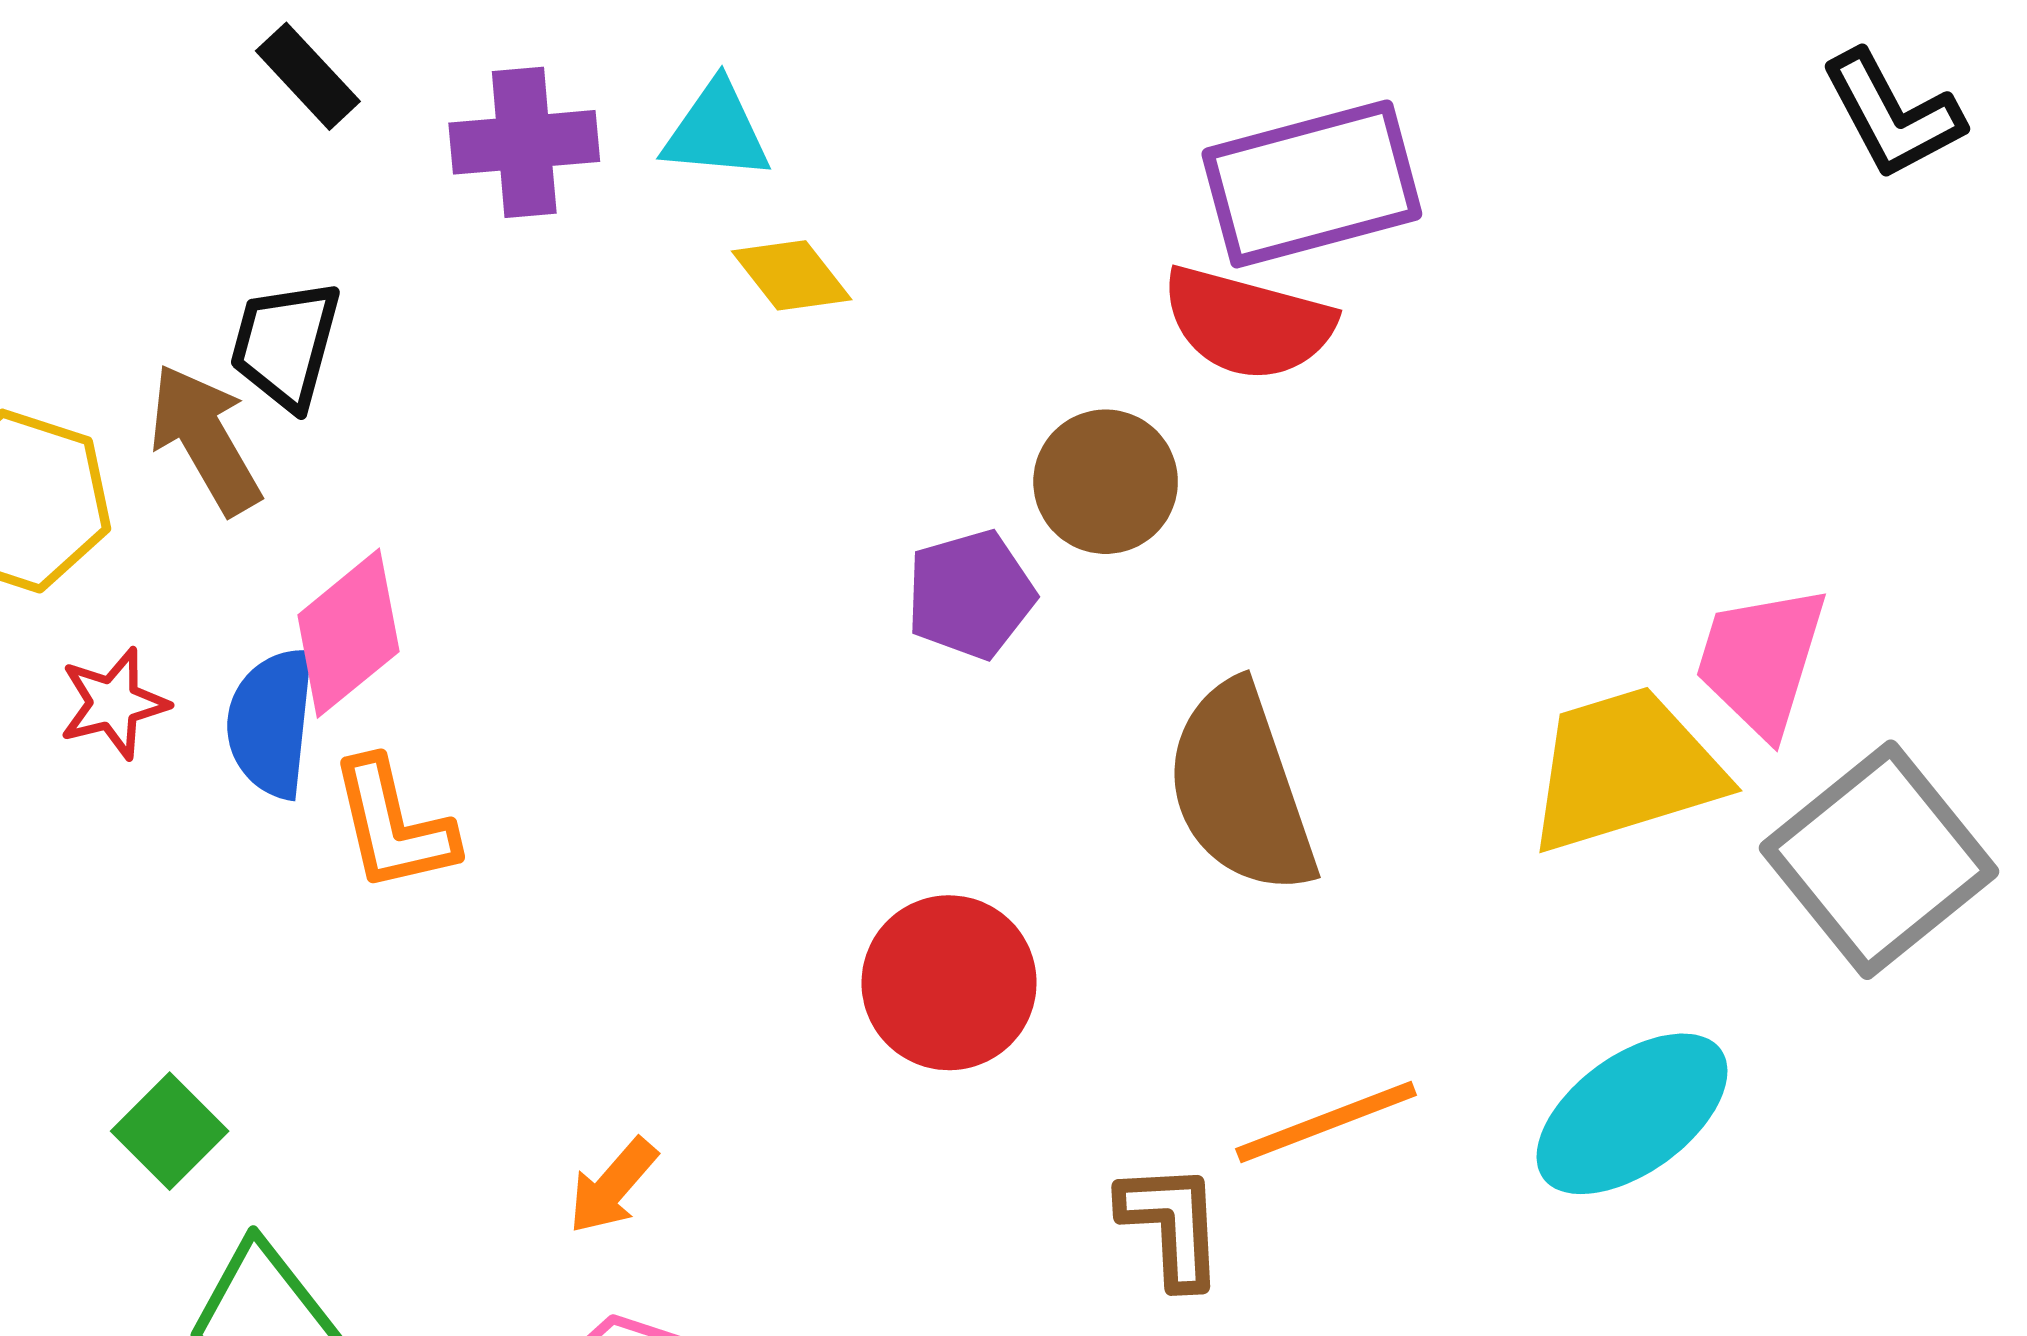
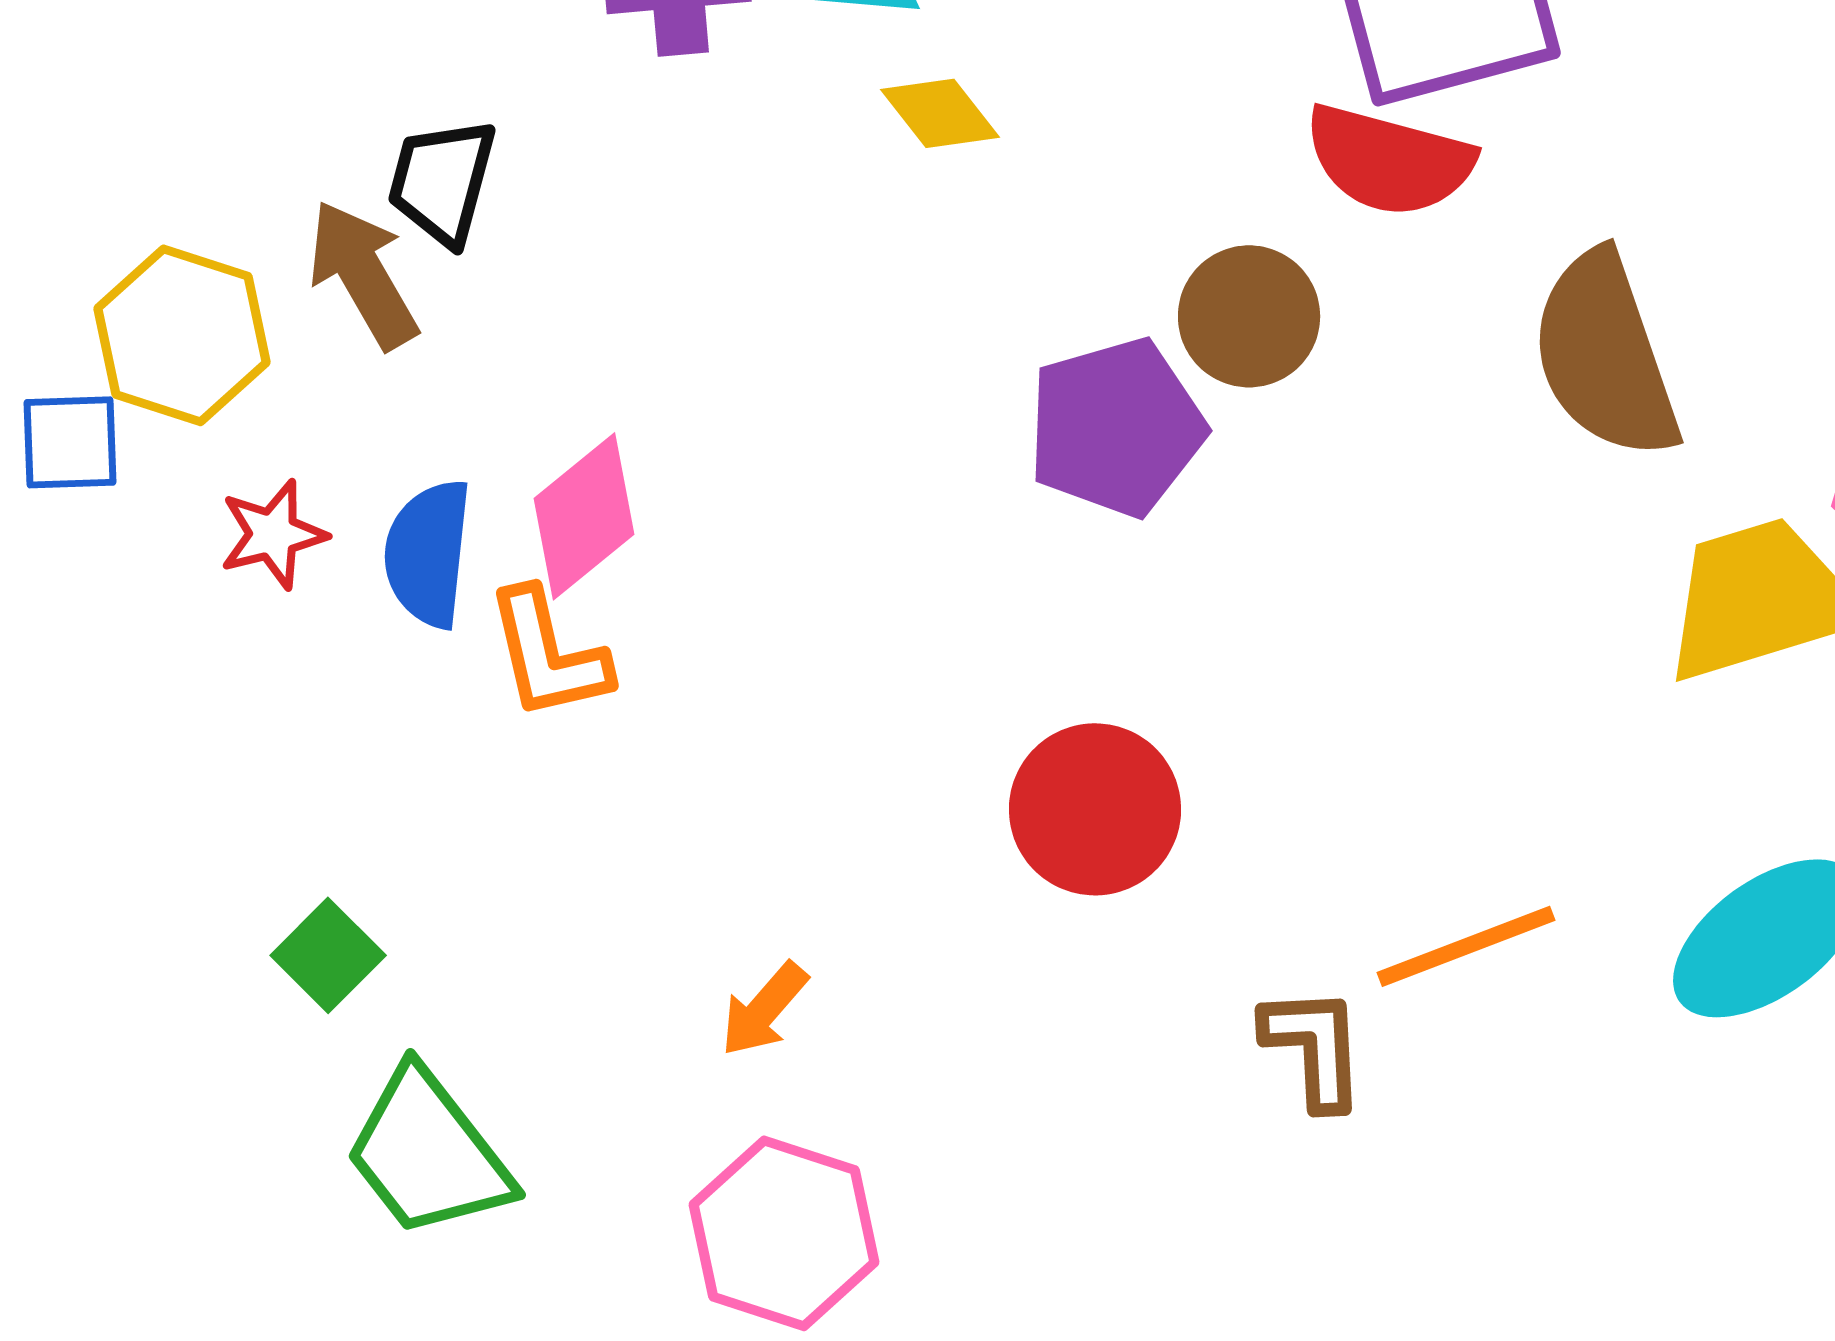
purple pentagon: (970, 595) -> (1116, 427), size x1.4
pink diamond: (348, 633) -> (584, 516), moved
brown semicircle: (1241, 789) -> (1605, 355), moved

